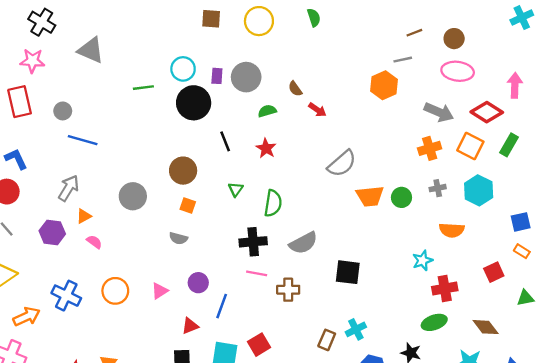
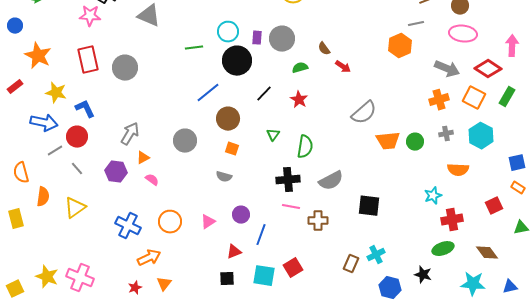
pink star: (32, 61) -> (90, 16), moved
gray circle: (63, 111) -> (125, 68), size x1.6
blue line: (83, 140) -> (208, 93), moved, turned -55
black line: (225, 141) -> (264, 94), turned 66
orange arrow: (27, 317) -> (149, 258), moved

